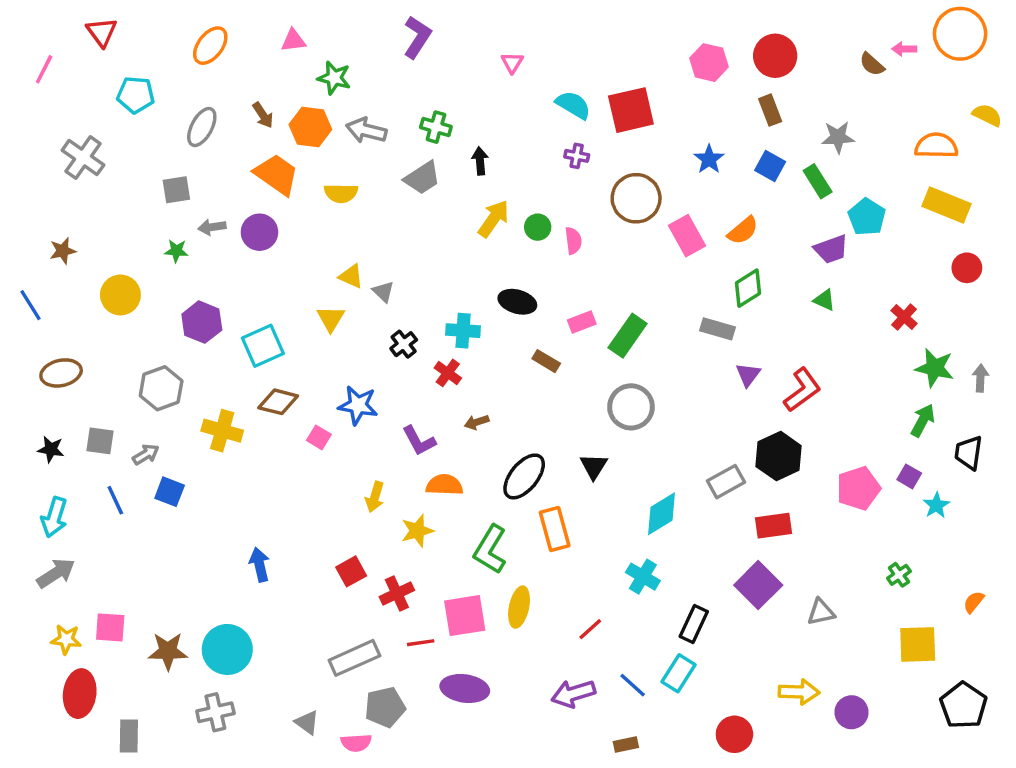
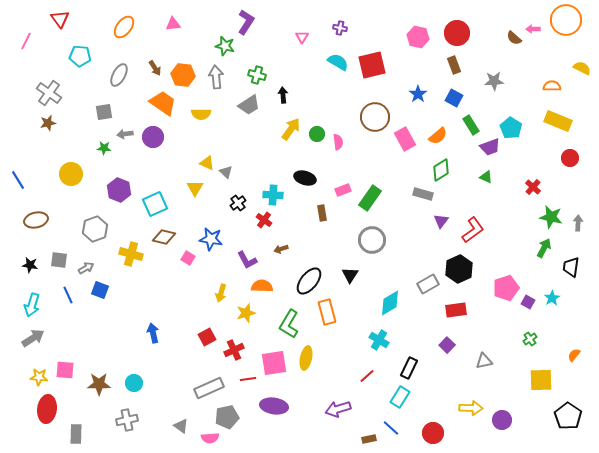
green star: (334, 78) -> (225, 46), moved
gray arrow: (366, 130) -> (216, 77), turned 70
orange semicircle: (936, 146) -> (552, 86), size x0.7
purple cross: (577, 156) -> (340, 28), moved
green rectangle: (818, 181) -> (471, 125), moved
brown star: (63, 251) -> (48, 123), moved
brown rectangle: (546, 361) -> (322, 213), turned 49
purple square: (909, 476) -> (528, 302), moved
purple square: (758, 585) -> (447, 345), size x0.6
red line: (590, 629) -> (367, 376), moved
cyan circle: (227, 649) -> (134, 383), size x0.6
blue line: (633, 685) -> (391, 428), moved

